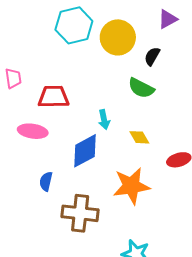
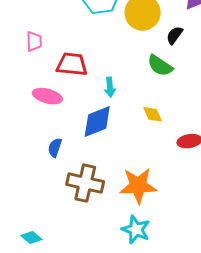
cyan arrow: (104, 120) -> (110, 87), moved
orange star: (131, 186) -> (138, 186), moved

